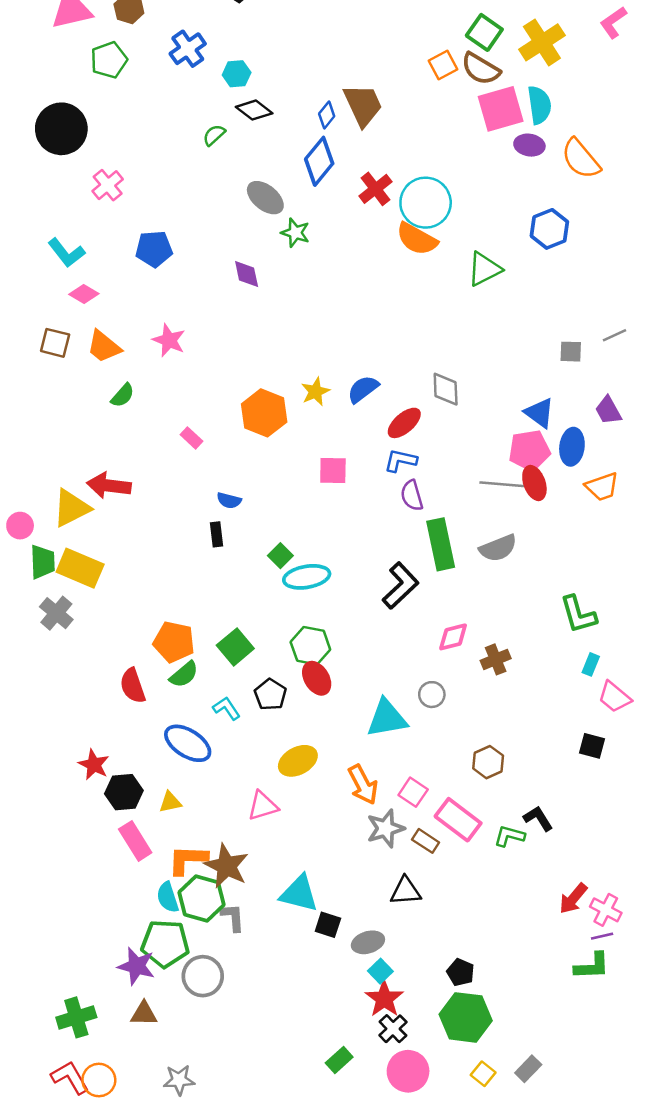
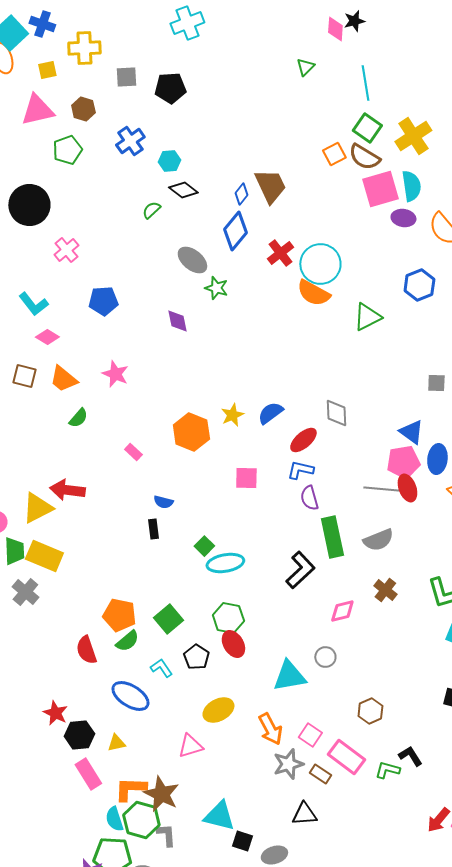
brown cross: (496, 659) -> (385, 590), moved, turned -30

